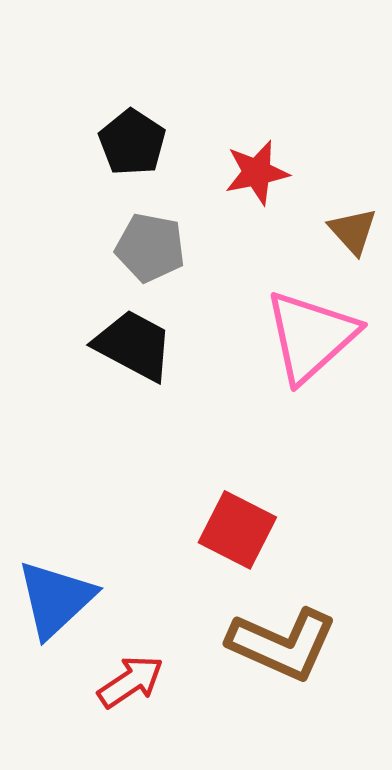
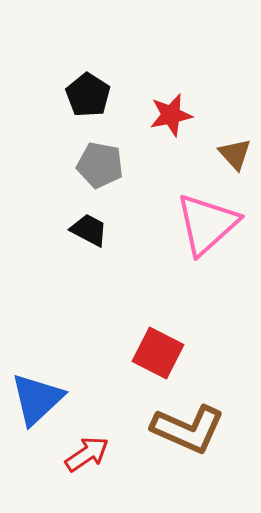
black trapezoid: (134, 345) -> (89, 230), size x0.7

